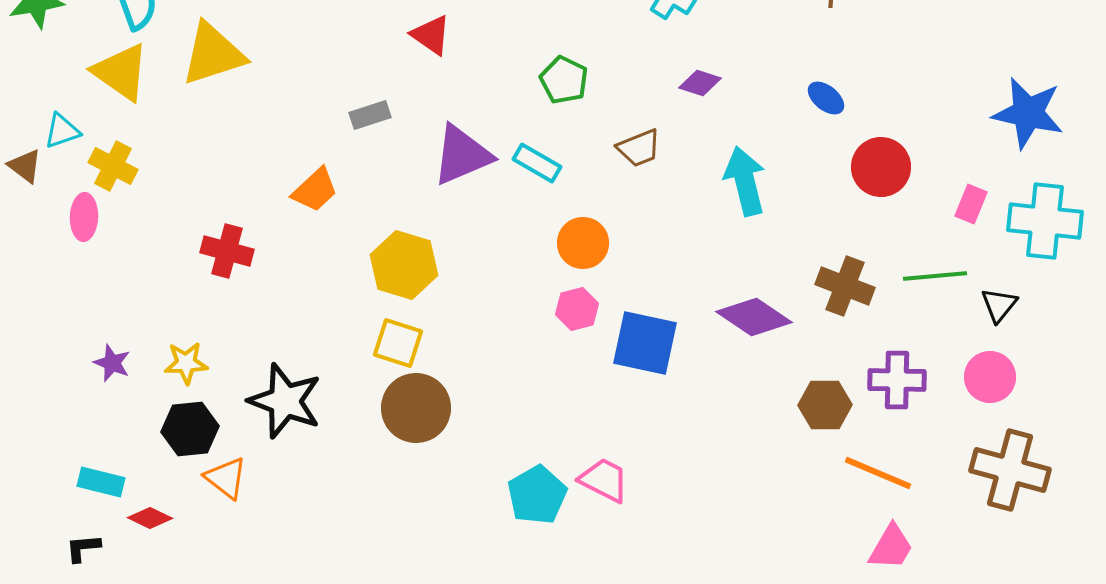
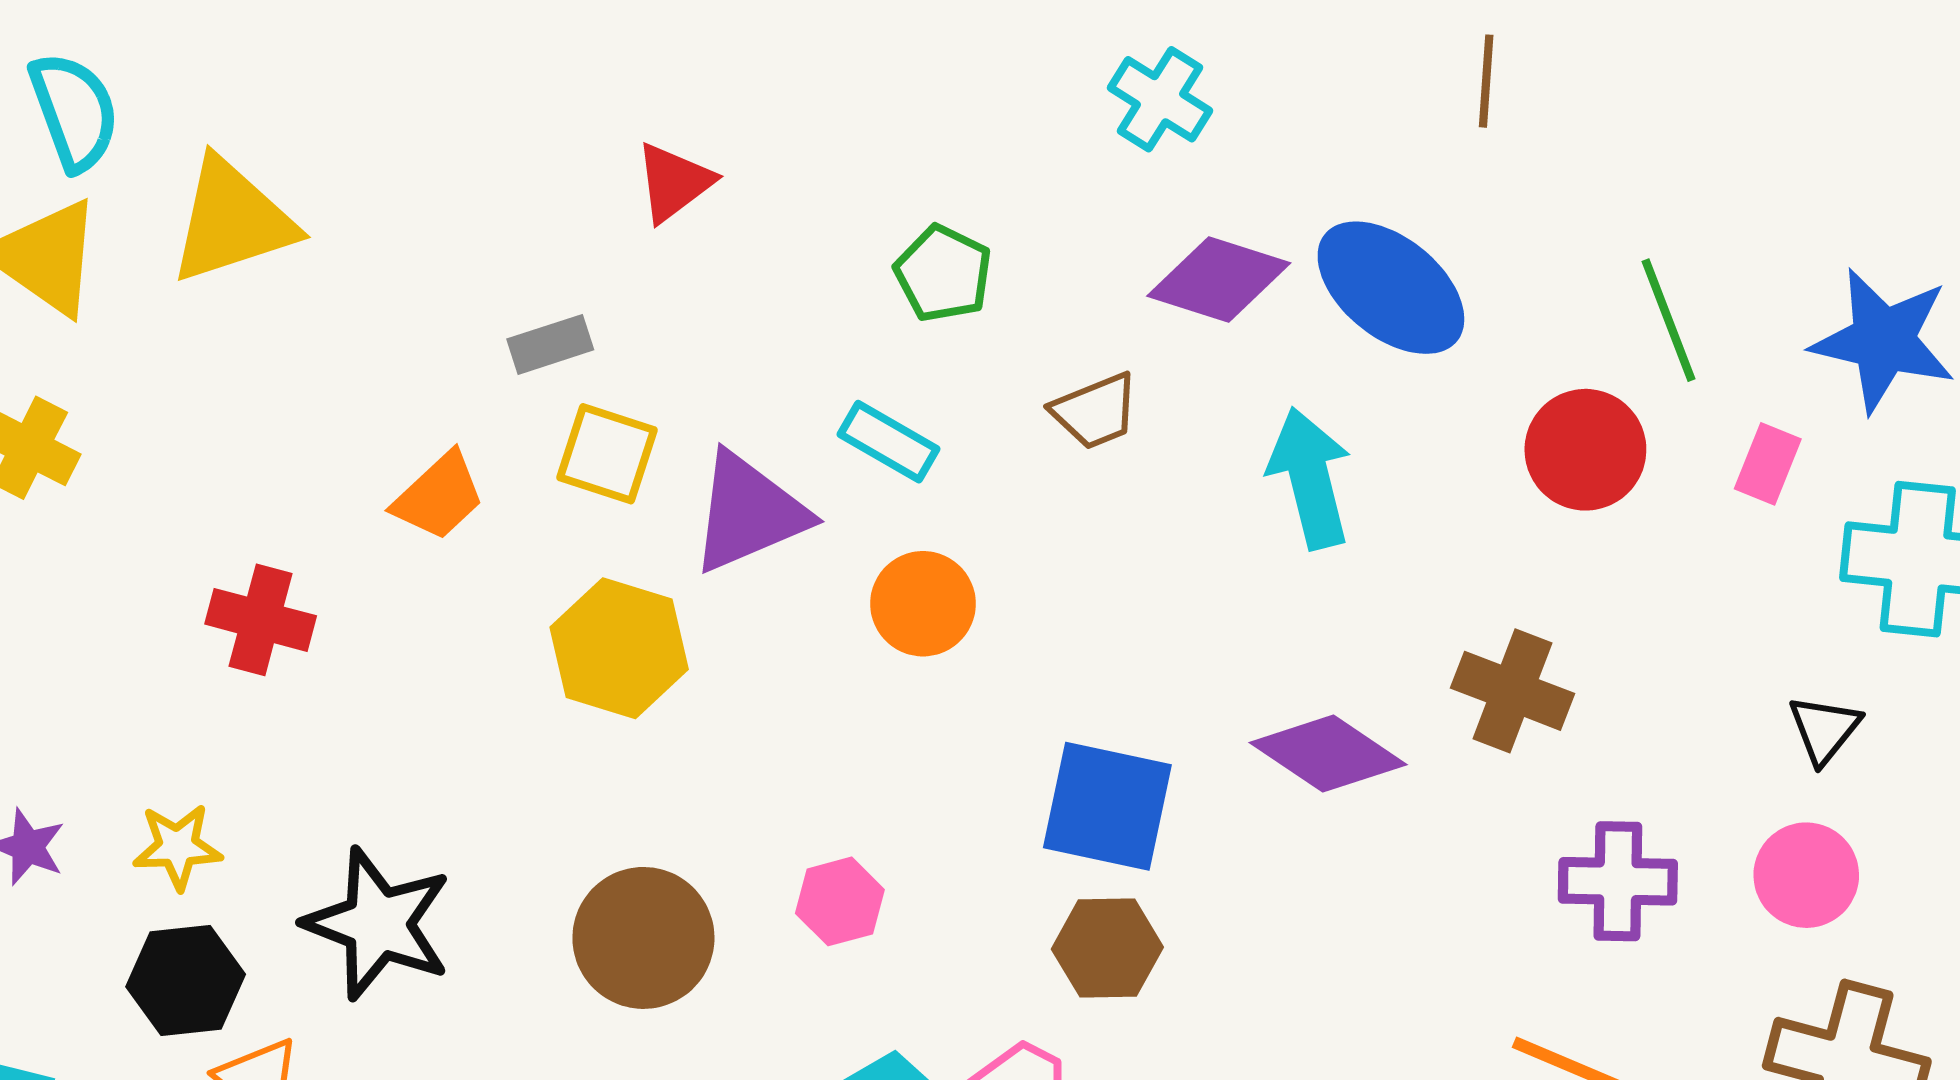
red triangle: (431, 35) -> (674, 182), turned 48
purple diamond: (700, 83) -> (1219, 280), size x1.6
blue ellipse: (826, 98) -> (1391, 288), moved, size x2.0
purple triangle: (462, 155) -> (749, 513), moved
pink rectangle: (971, 204) -> (1768, 464), moved
orange circle: (583, 243) -> (923, 604), moved
green line: (935, 276) -> (1668, 320), moved, turned 74
pink hexagon: (577, 309) -> (840, 901), moved
yellow square: (398, 343) -> (607, 454), moved
brown hexagon: (825, 405) -> (1107, 948), moved

